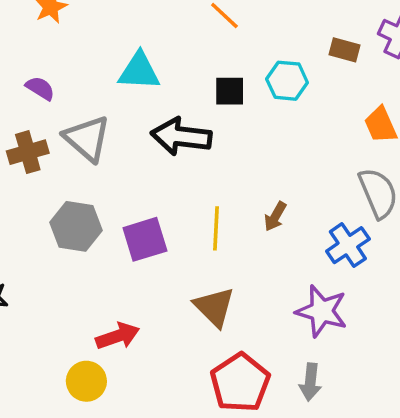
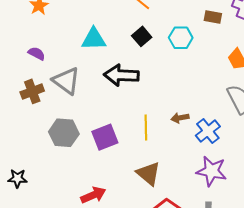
black square: (230, 91) -> (142, 36), moved, turned -36
brown arrow: (275, 216) -> (180, 118), turned 54
blue cross: (348, 245) -> (208, 131), moved

